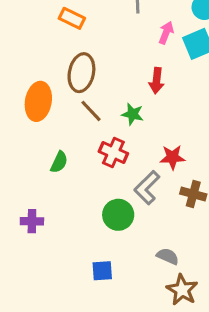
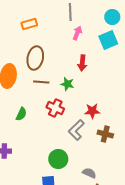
orange rectangle: (72, 18) -> (29, 24), turned -42
pink arrow: (166, 33) -> (77, 33), moved
brown line: (91, 111) -> (41, 82), turned -42
green circle: (118, 215) -> (58, 159), moved

